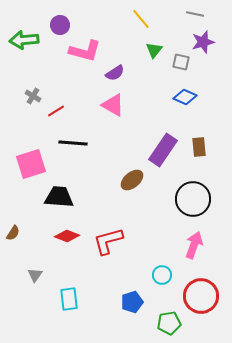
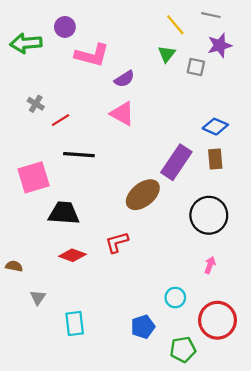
yellow line: (141, 19) -> (175, 25), moved
blue diamond: (185, 97) -> (215, 127), moved
brown ellipse: (132, 180) -> (143, 195), size x1.4
brown semicircle: (13, 233) -> (14, 266), moved, turned -112
red L-shape: (108, 241) -> (117, 242), moved, size x0.7
pink arrow: (194, 245) -> (210, 265), size x0.6

